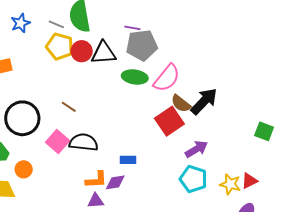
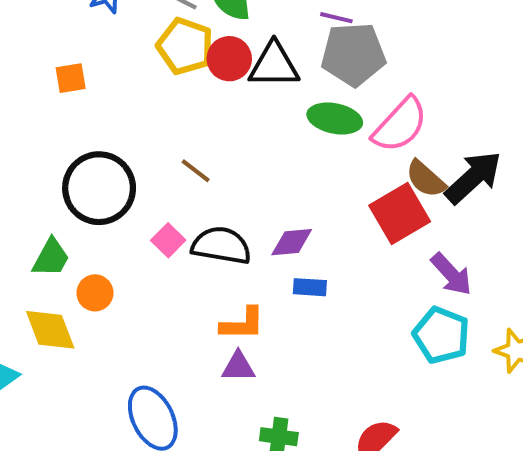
pink square: (58, 141) -> (168, 240), size x0.7
purple arrow: (196, 149) -> (451, 274), turned 75
purple diamond: (115, 182) -> (292, 242), moved

